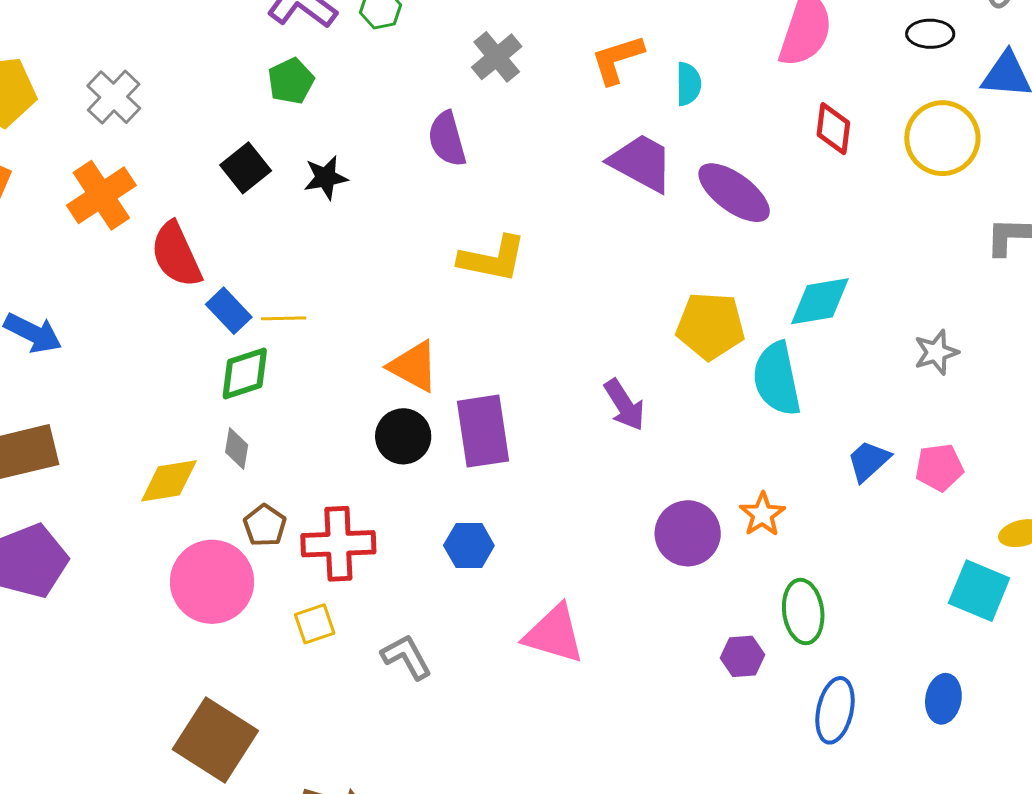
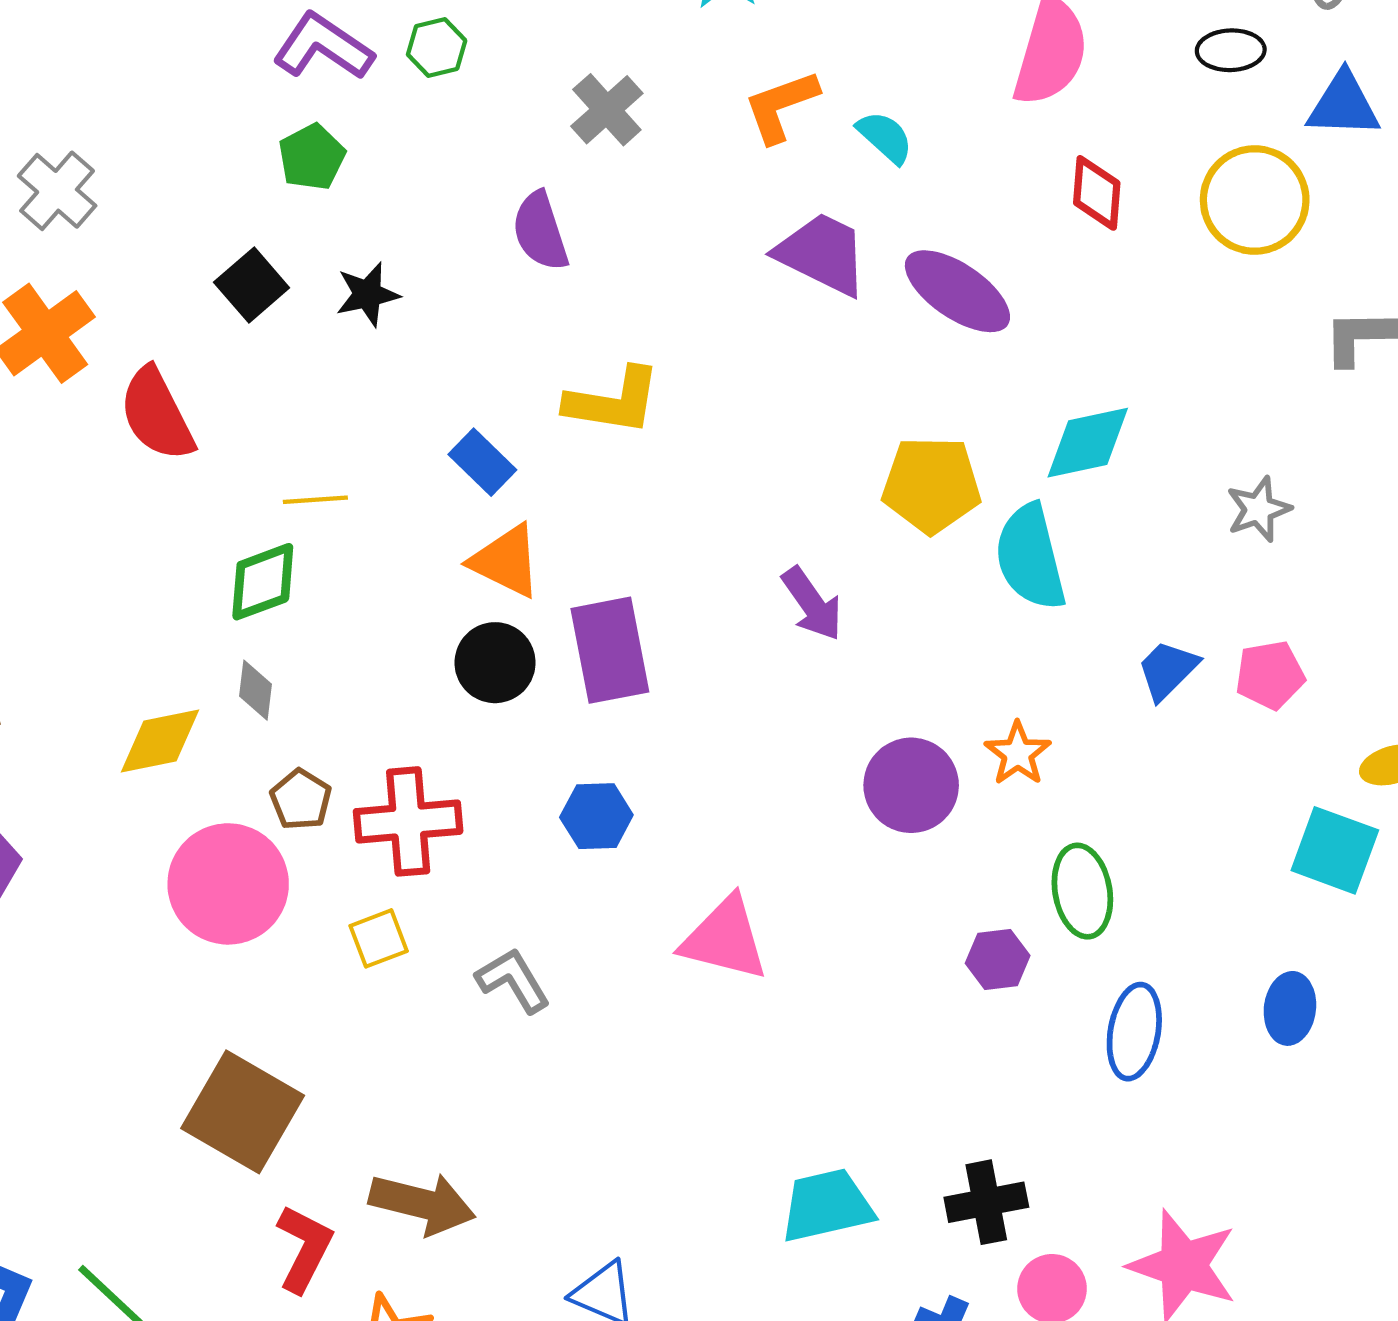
cyan semicircle: (688, 84) -> (885, 137), turned -45
blue rectangle: (229, 311) -> (482, 462), moved

